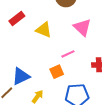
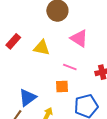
pink line: (68, 54) -> (70, 67), turned 56
orange square: (57, 72) -> (62, 86), turned 32

